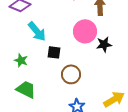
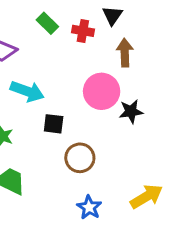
cyan arrow: (37, 31) -> (27, 91), turned -30

